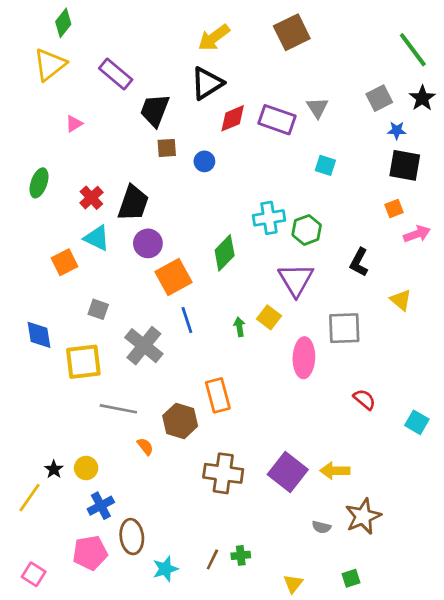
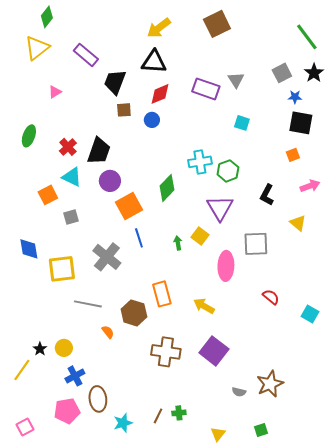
black triangle: (207, 83) -> (154, 62), turned 36
red diamond: (233, 118) -> (160, 94), moved
pink arrow: (417, 234) -> (310, 186), moved
gray square: (98, 309) -> (71, 217), moved, turned -35
yellow arrow: (335, 471) -> (204, 306), moved, turned 30
pink square: (34, 574) -> (25, 427), turned 30

